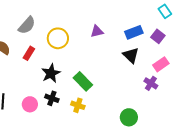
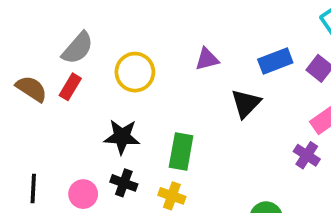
red rectangle: (29, 53) -> (70, 87), moved
black triangle: (131, 55) -> (246, 103), moved, turned 30
black star: (51, 73) -> (122, 137), turned 30
green rectangle: (83, 81) -> (181, 152), turned 54

